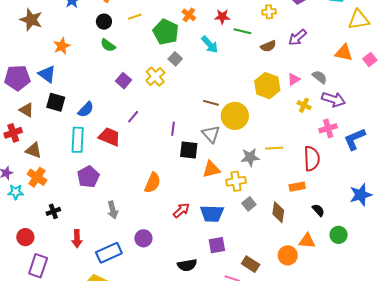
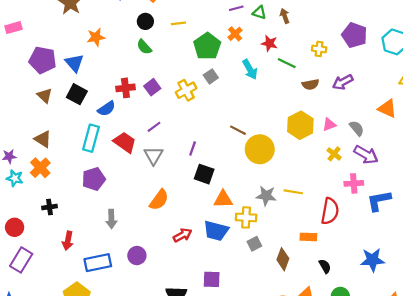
red cross: (13, 133) -> (125, 88), moved
gray triangle: (211, 134) -> (153, 156), moved
blue trapezoid: (212, 214) -> (216, 231), moved

